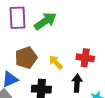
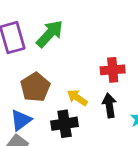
yellow arrow: (56, 62) -> (77, 98), moved

